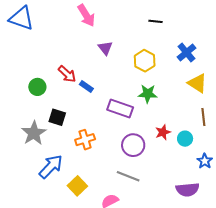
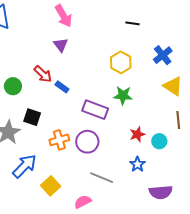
purple triangle: (105, 48) -> (61, 45), moved
purple circle: (133, 145) -> (87, 142), moved
blue star: (205, 161) -> (137, 164), moved

